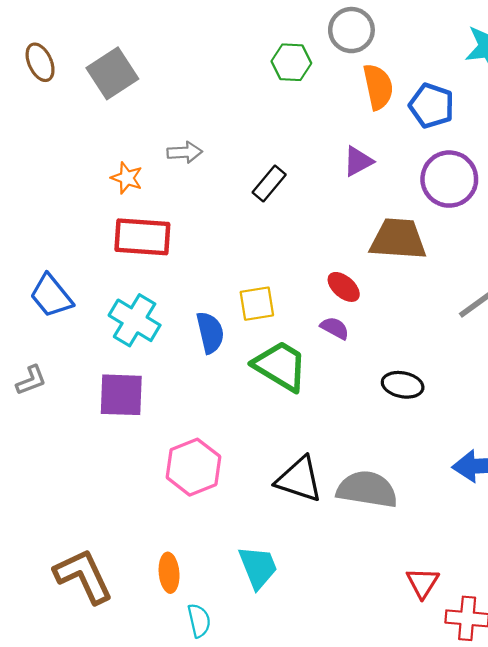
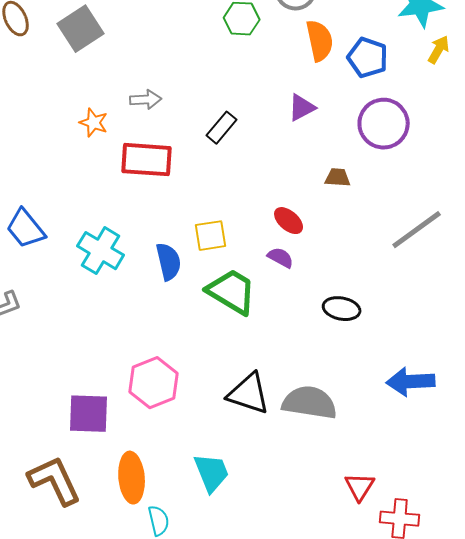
red rectangle: (142, 237) -> (147, 160), moved
brown trapezoid: (398, 239) -> (338, 178), size x0.5
purple square: (121, 395) -> (89, 414), moved
orange ellipse: (169, 573) -> (132, 478), size x1.4

